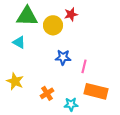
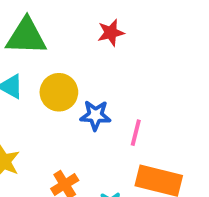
yellow circle: (53, 25) -> (59, 92), moved

